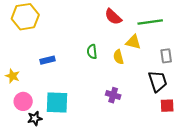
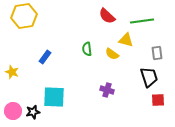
yellow semicircle: (118, 57) -> (112, 54), turned -40
blue rectangle: (47, 60) -> (45, 57), turned -40
pink circle: (23, 101) -> (13, 111), moved

